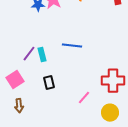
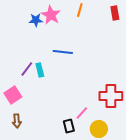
blue line: (72, 46) -> (63, 52), moved
black rectangle: (49, 83) -> (69, 126), moved
yellow circle: (110, 113) -> (99, 129), moved

